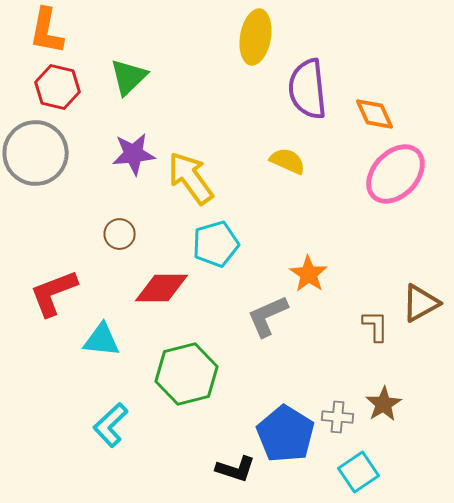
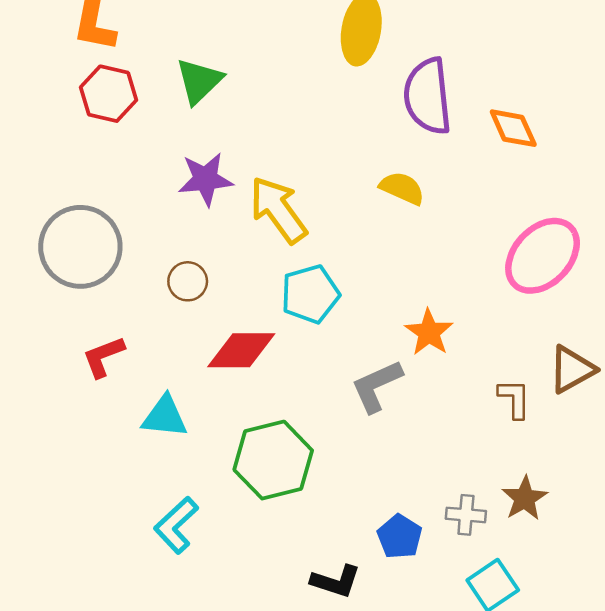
gray circle: (36, 153) -> (80, 247), moved
pink ellipse: (396, 174) -> (543, 256), moved
red L-shape: (54, 293) -> (103, 357), size x0.7
blue pentagon: (286, 434) -> (400, 537), size x0.6

